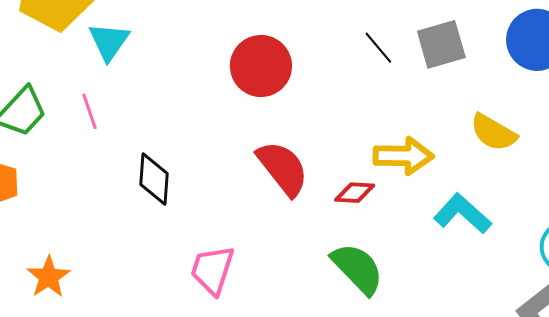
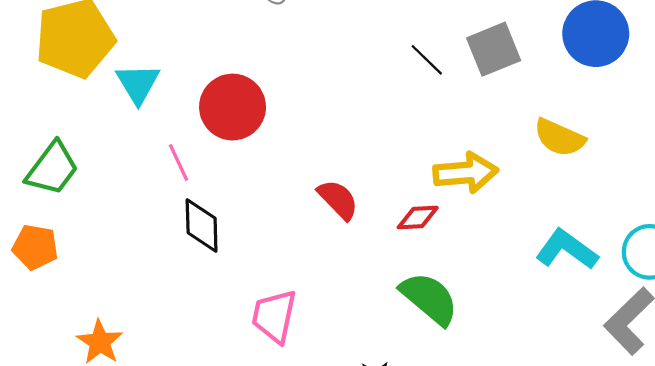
red circle: (261, 66) -> (233, 107), moved
pink line: (89, 111) -> (179, 163), moved
red semicircle: (283, 168) -> (338, 200), size x0.7
cyan L-shape: (462, 214) -> (567, 250), moved

